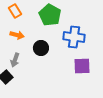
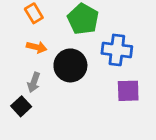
black circle: (41, 48) -> (70, 65), size x1.5

